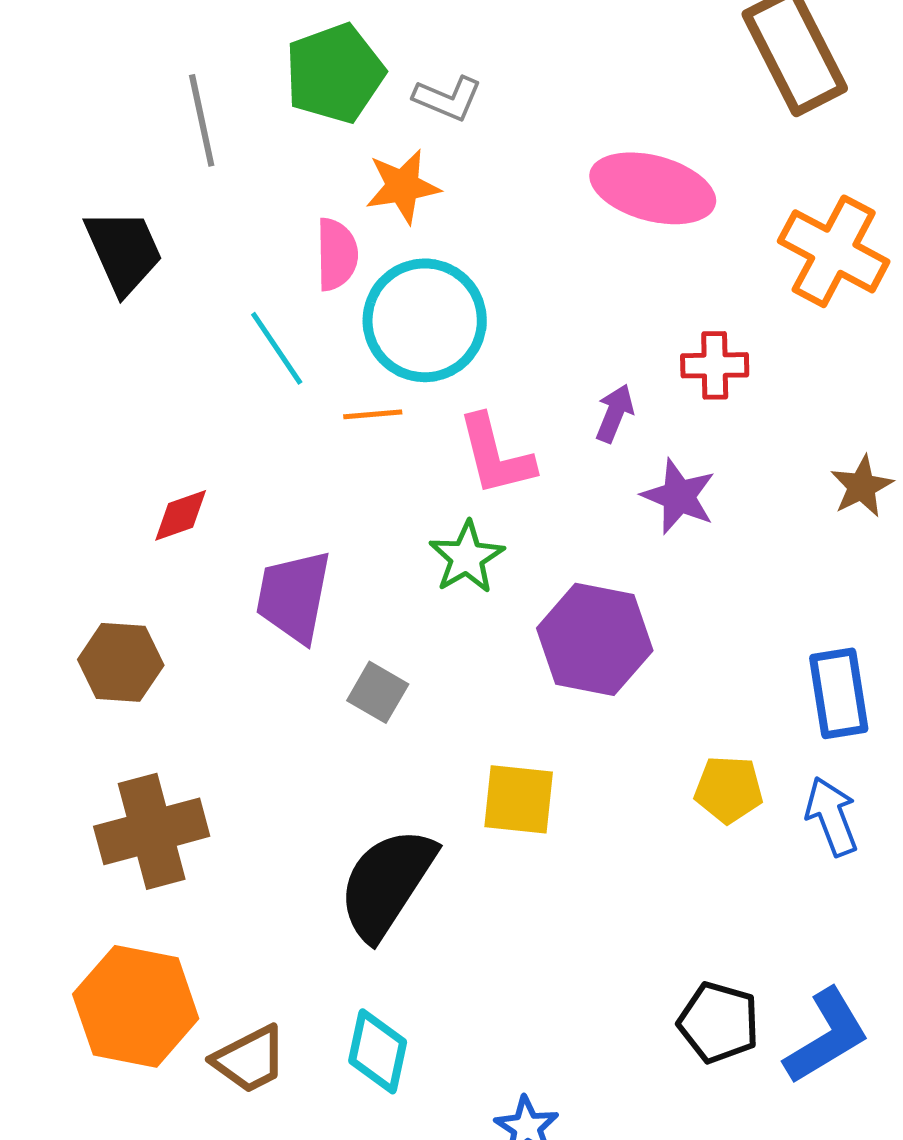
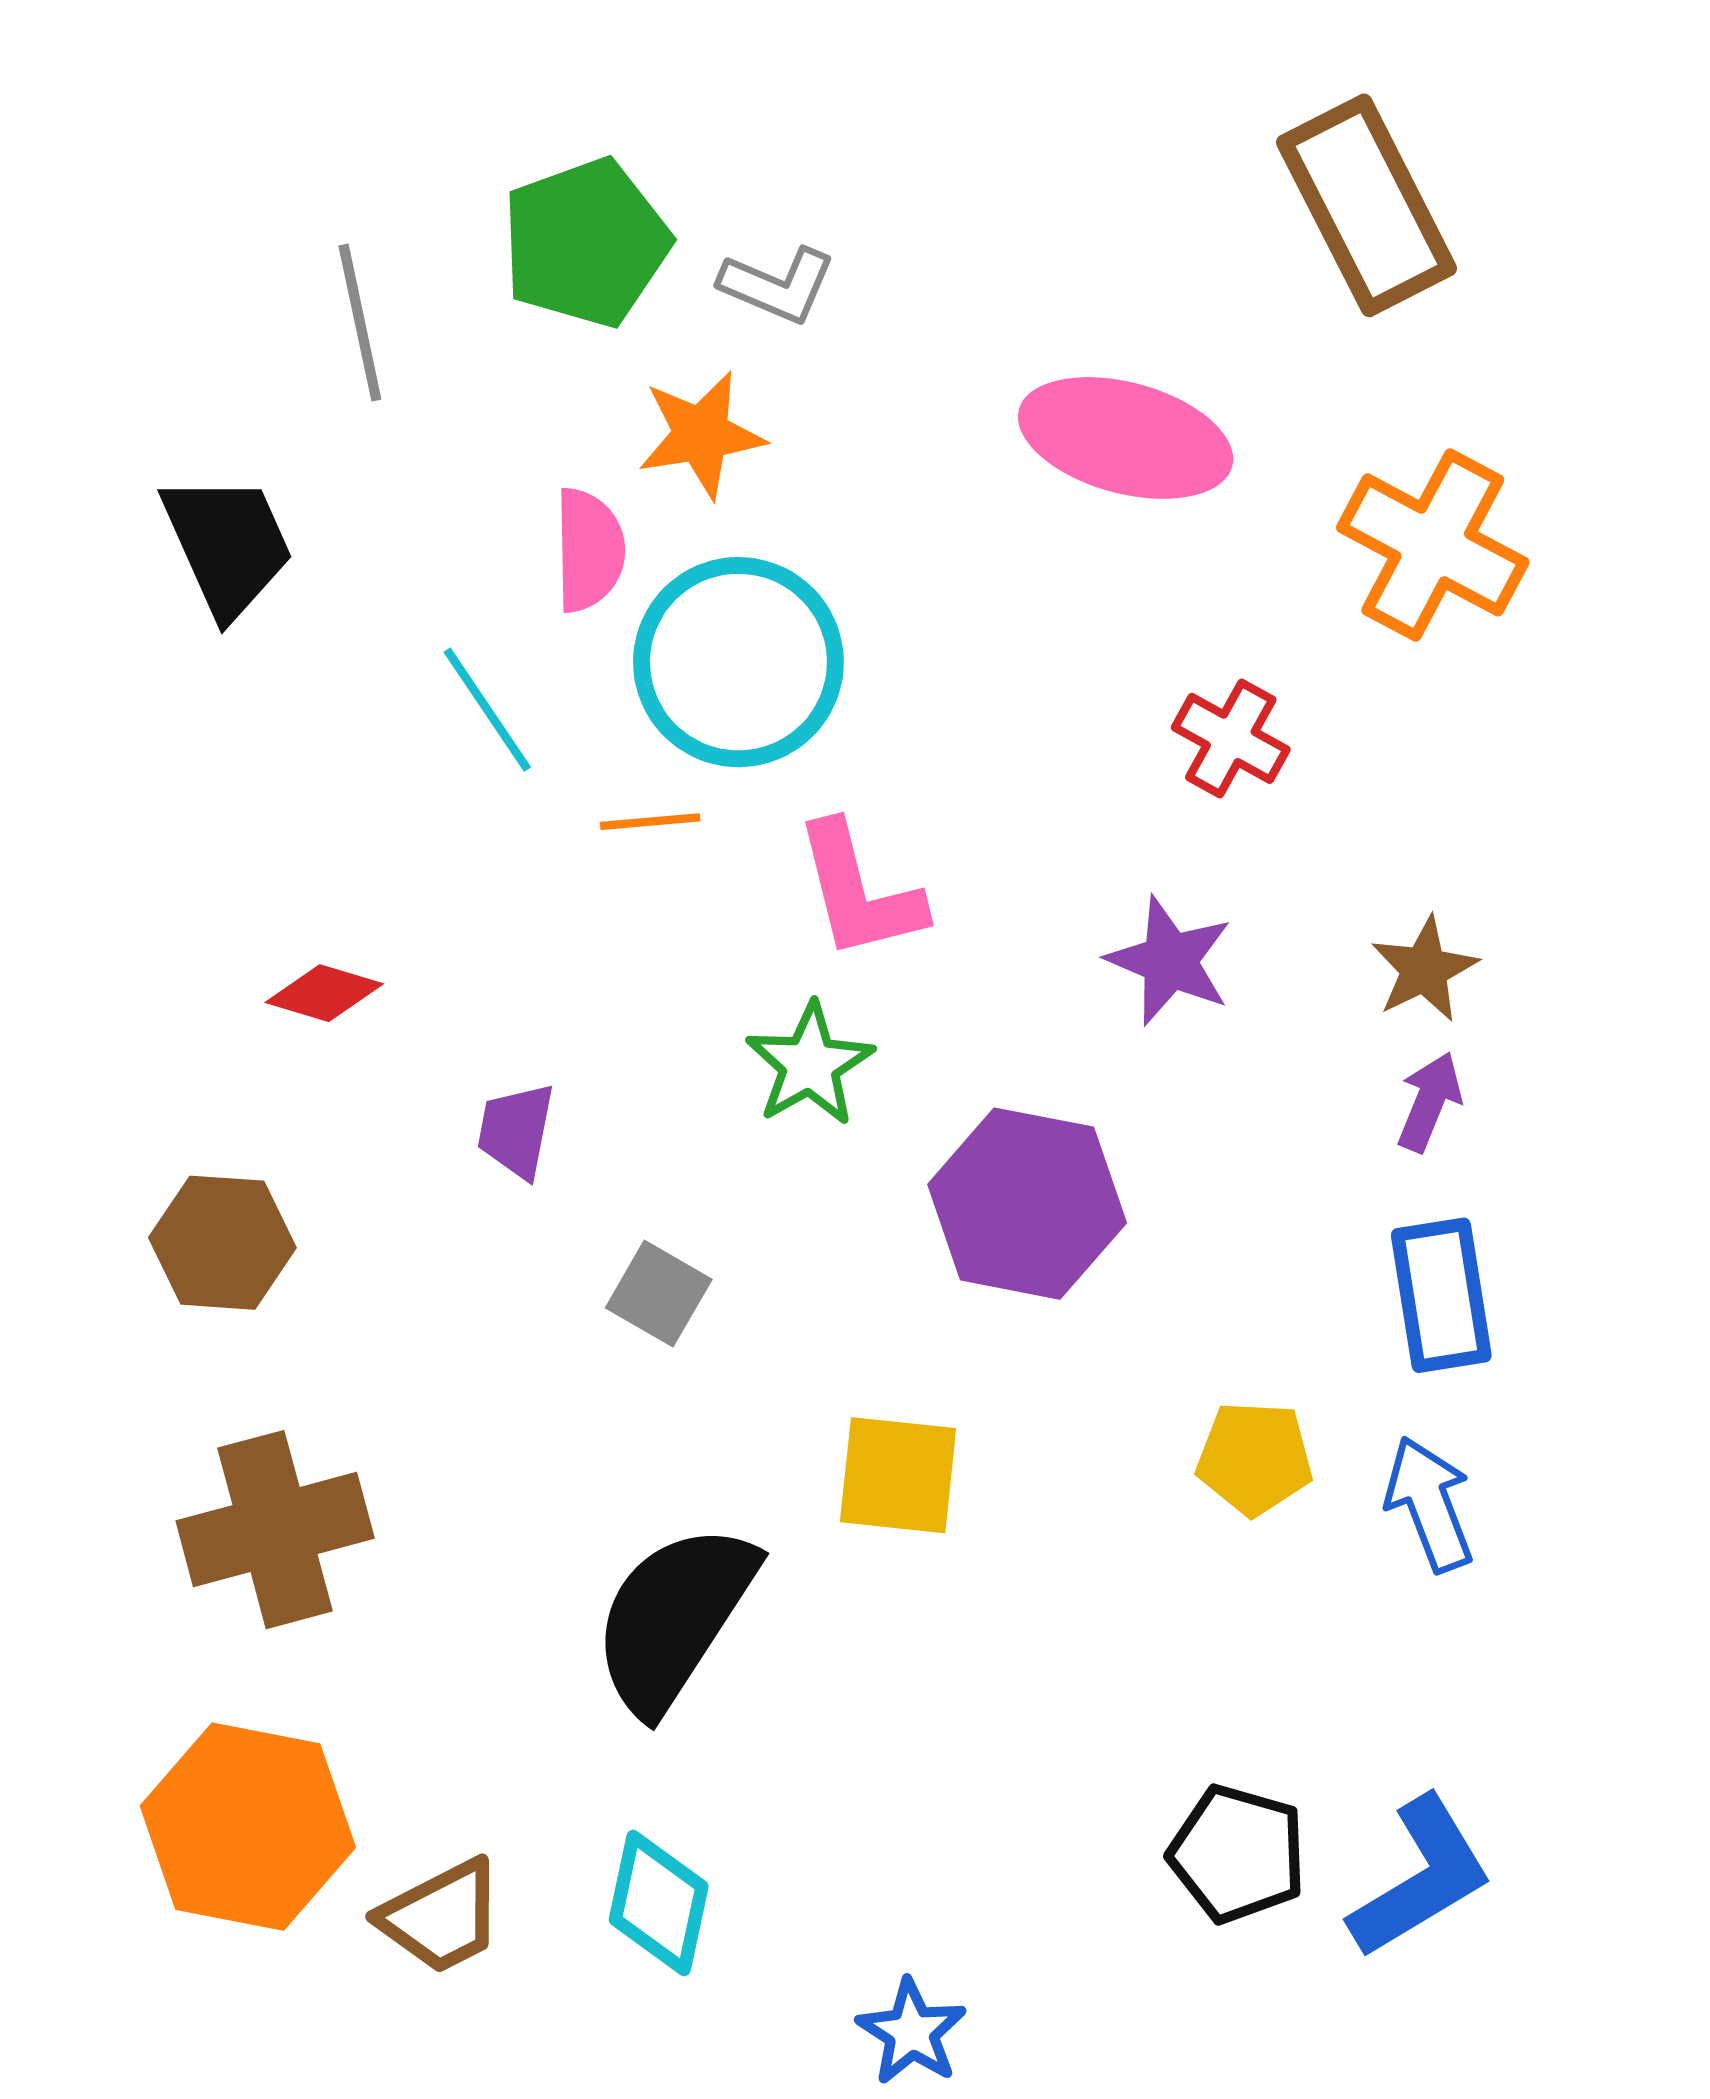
red cross: (715, 365) -> (1231, 738), turned 30
purple arrow: (615, 413) -> (1429, 1102), moved
brown star: (862, 486) -> (1424, 969), moved
red diamond: (181, 515) -> (324, 993), turned 36
purple trapezoid: (294, 596) -> (516, 1131), size x0.6

